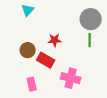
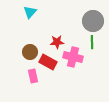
pink cross: (71, 78) -> (73, 57), moved
pink rectangle: (32, 84) -> (33, 76), moved

